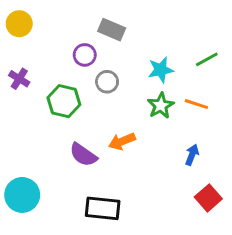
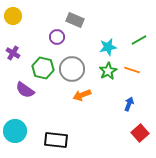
gray circle: (107, 82) -> (72, 69), moved, size x1.6
purple semicircle: (83, 155) -> (25, 90), moved
black rectangle: (103, 208) -> (56, 140), moved

